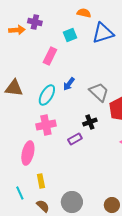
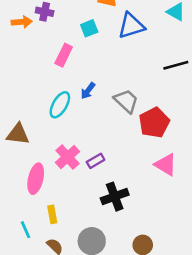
brown triangle: (14, 88) -> (18, 134), moved
black cross: (90, 122) -> (115, 197), moved, size x1.5
pink cross: (46, 125) -> (68, 157), moved, turned -30

